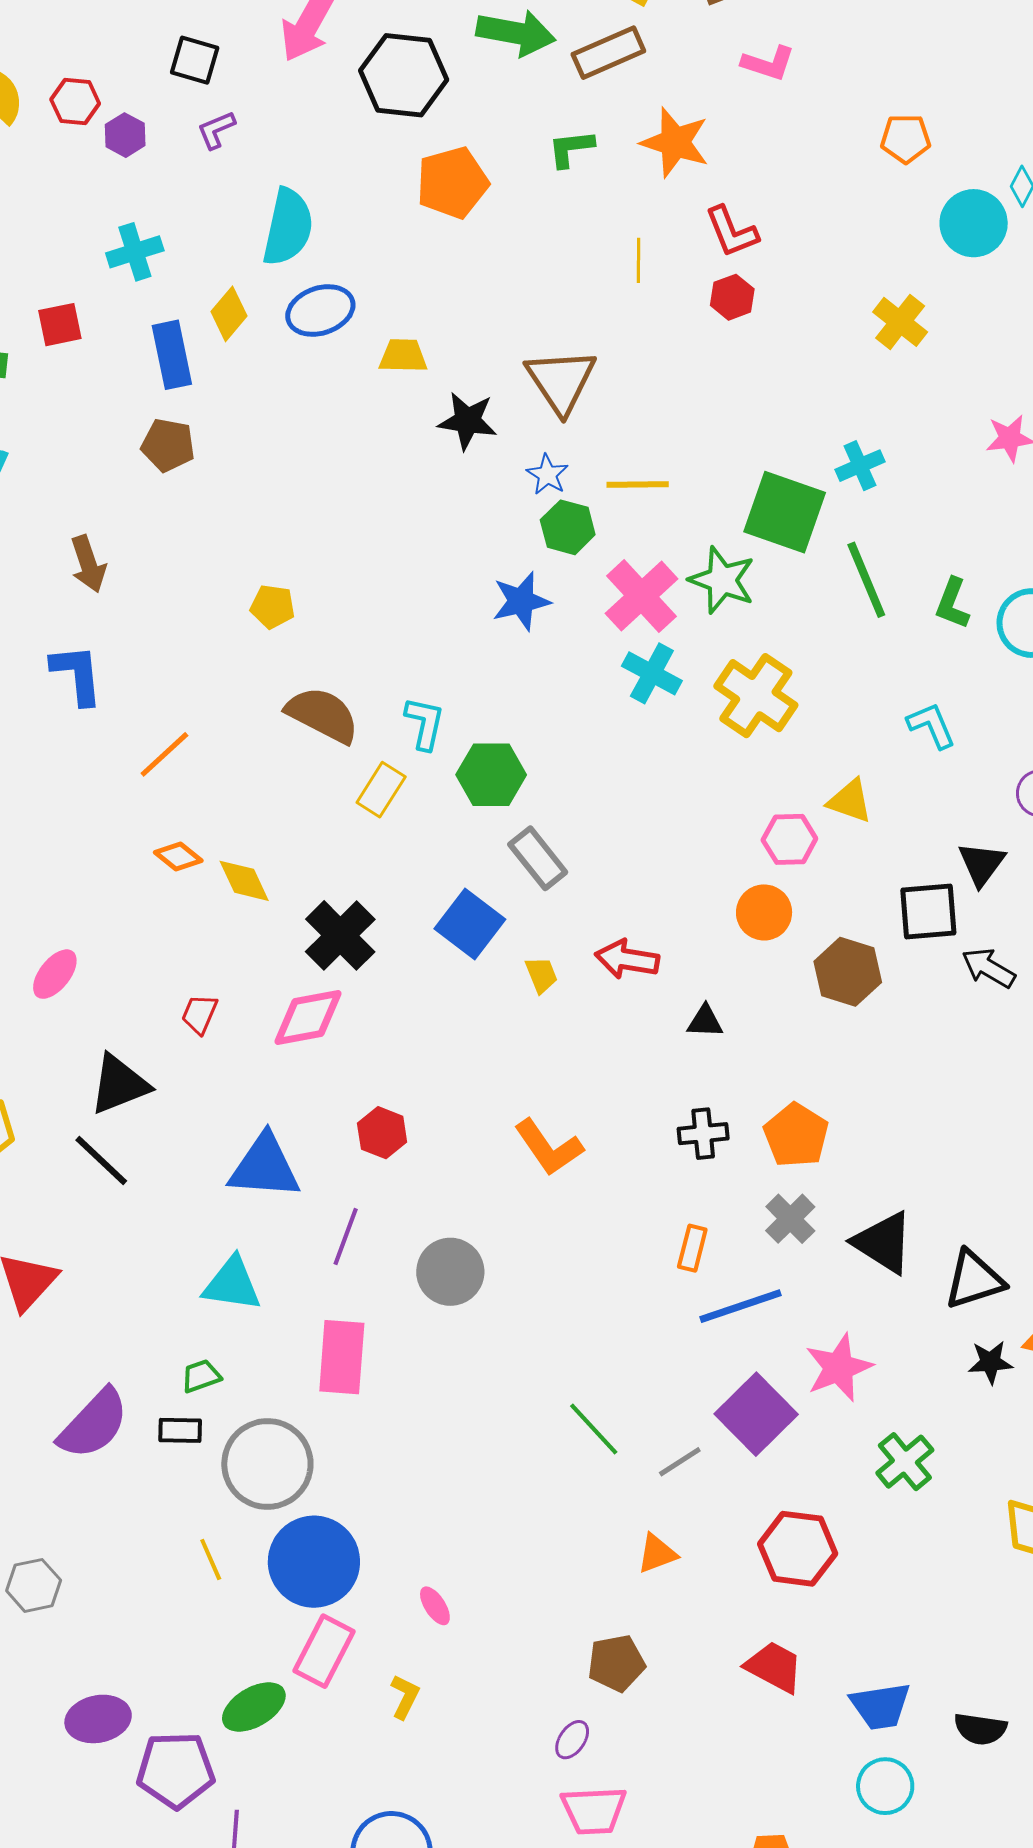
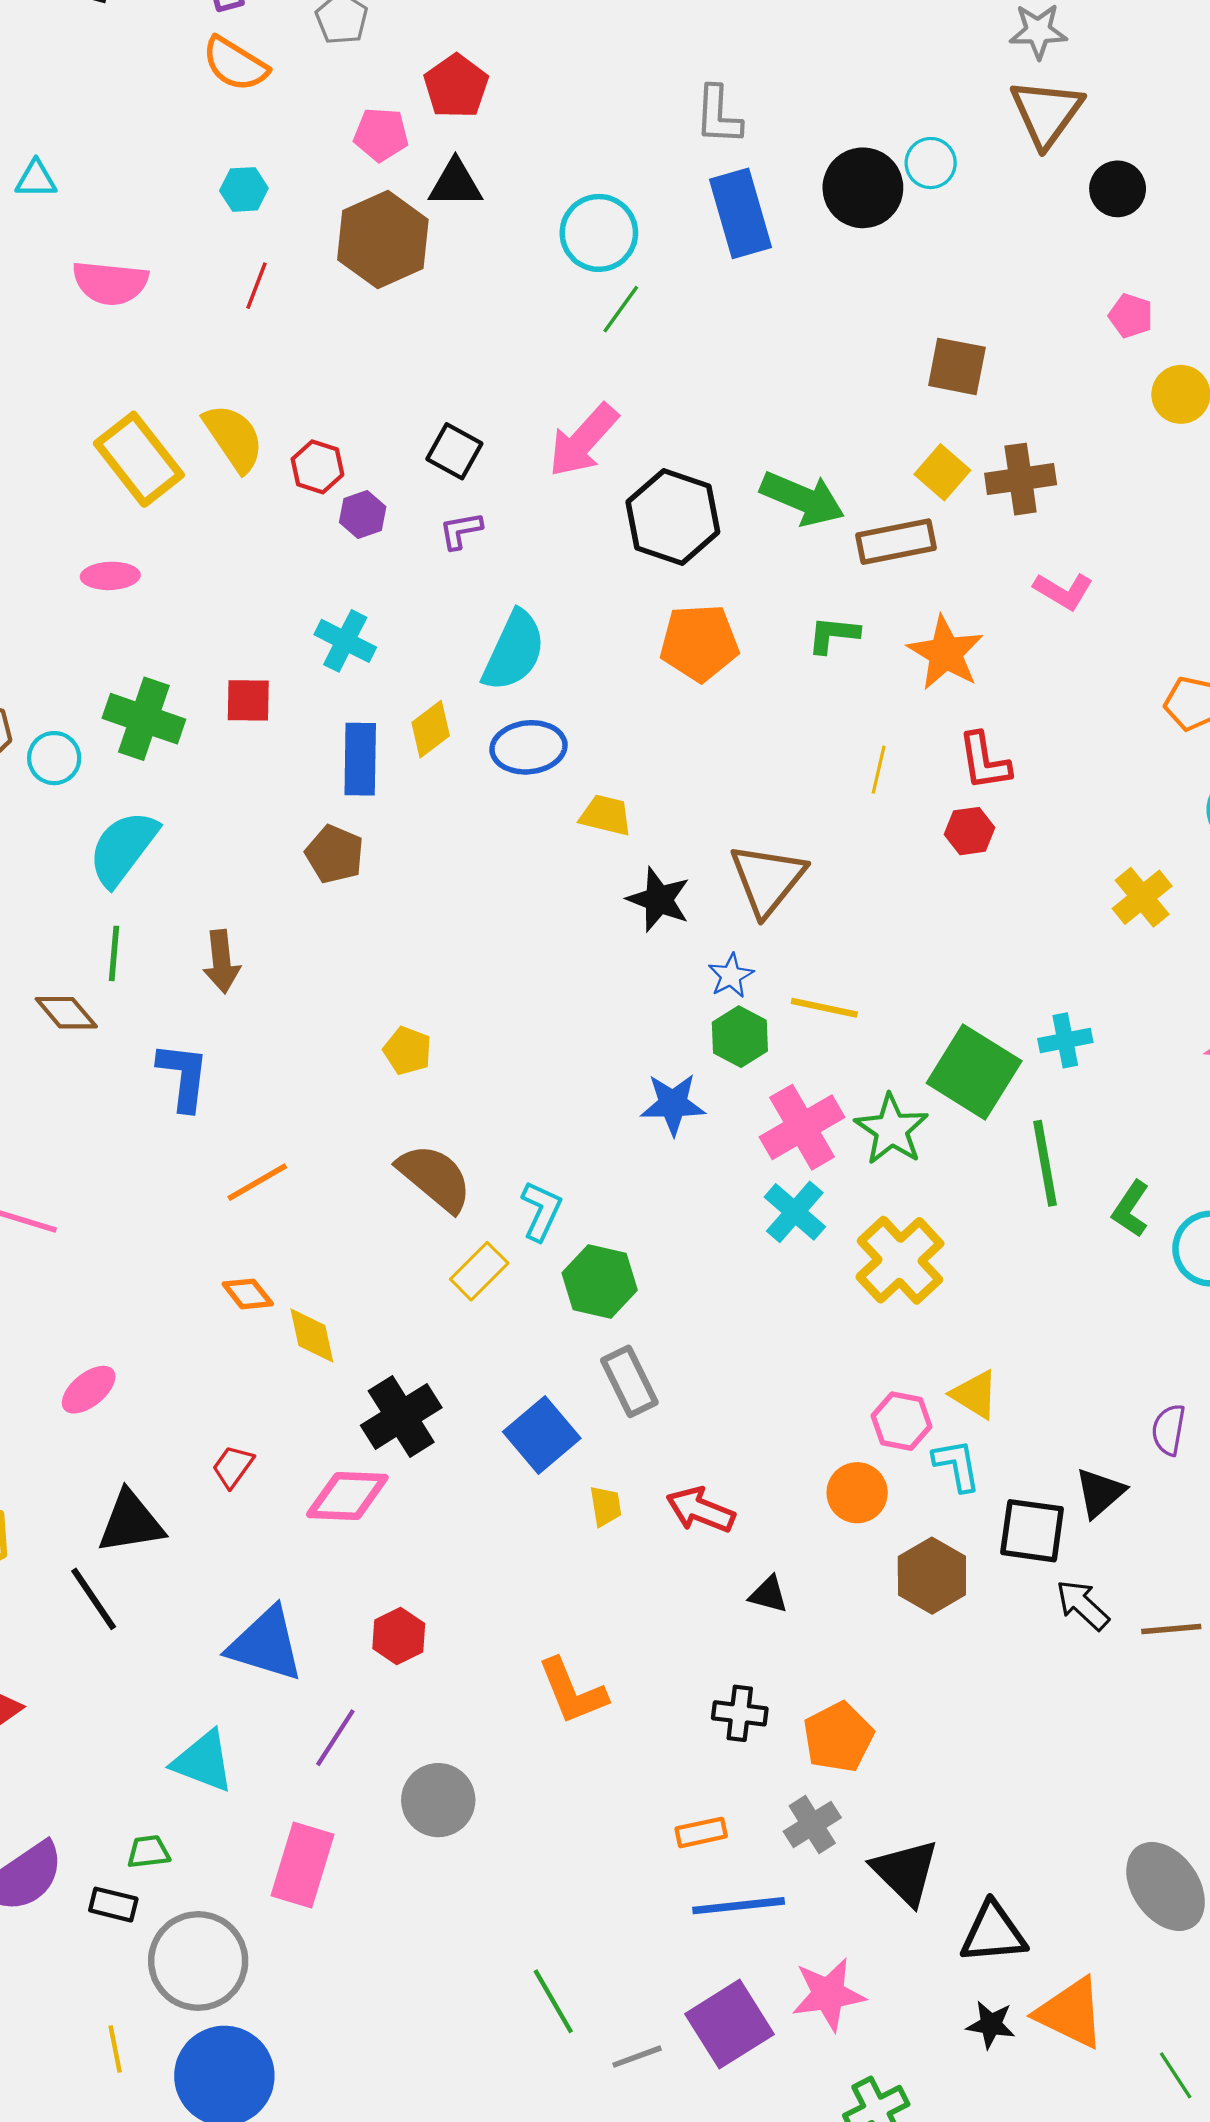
cyan cross: (135, 252) -> (345, 641), turned 32
cyan L-shape: (931, 725) -> (957, 1465), moved
orange rectangle: (692, 1248) -> (701, 1832), turned 51

